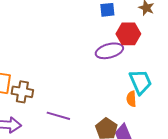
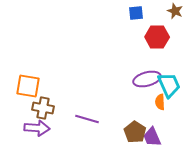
purple ellipse: (109, 51) -> (147, 79), moved
brown cross: (22, 92) -> (43, 108), moved

